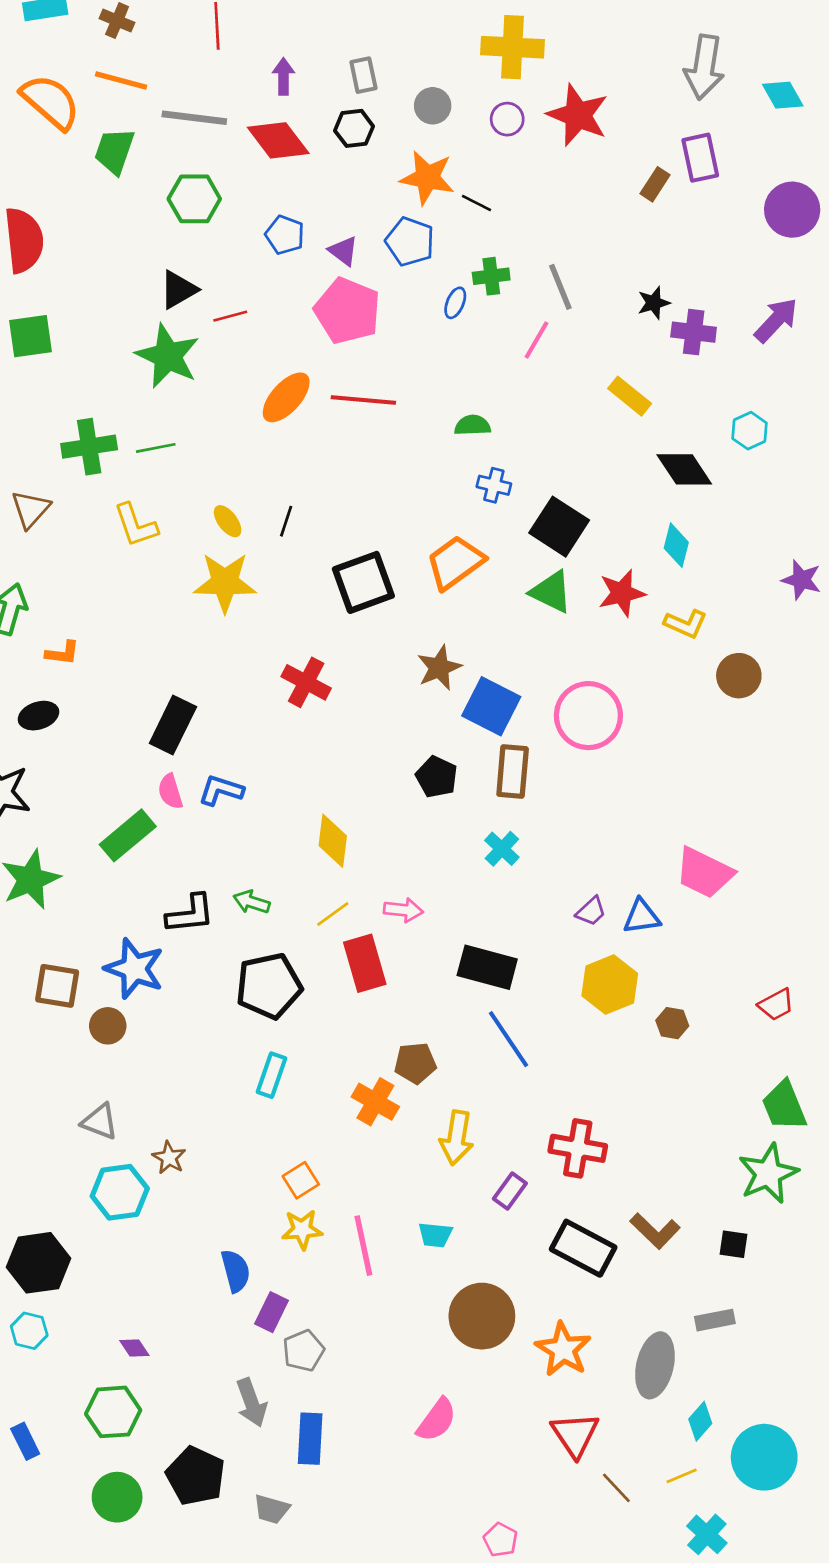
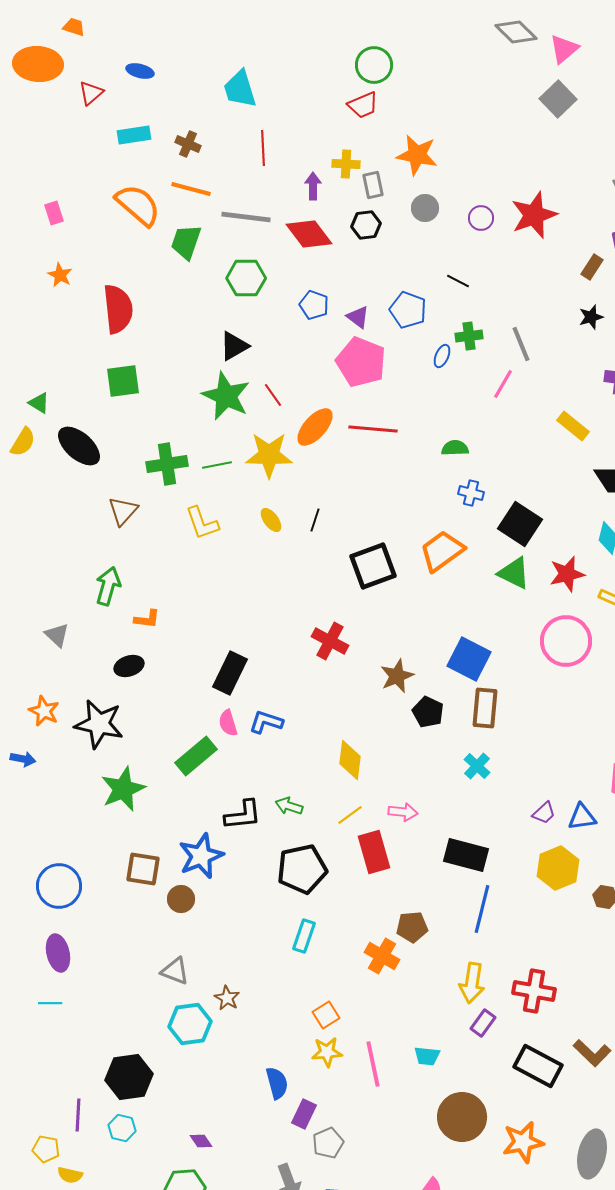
yellow cross: (513, 47) -> (346, 164), moved, size x0.6
red star: (578, 115) -> (534, 215), turned 30
orange star: (427, 178) -> (417, 155), moved
black star: (654, 303) -> (591, 317), moved
red line: (230, 316) -> (273, 395), moved, turned 70
yellow star: (225, 582) -> (269, 455), moved
brown star: (439, 668) -> (397, 676), moved
pink circle: (588, 716) -> (566, 641), moved
blue star: (134, 969) -> (201, 856), turned 30
blue line: (509, 1039) -> (482, 909), turned 48
yellow arrow: (457, 1138) -> (472, 983), moved
orange star: (563, 1349) -> (523, 1142), turned 30

